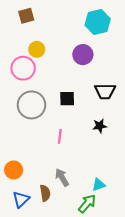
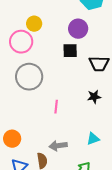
black square: (67, 99) -> (70, 51), moved
gray arrow: (62, 177) -> (58, 146), turned -66
cyan triangle: (99, 185) -> (93, 139), moved

